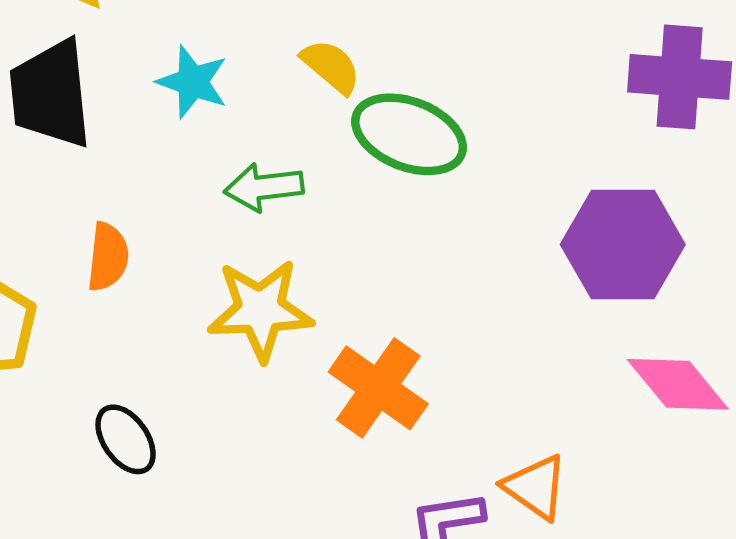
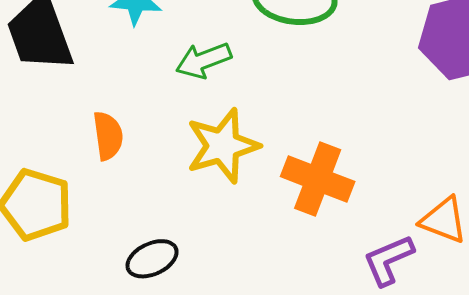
black ellipse: (126, 439) -> (152, 259), turned -66

